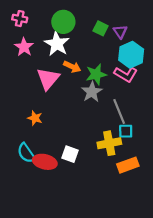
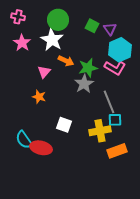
pink triangle: (48, 79) -> (44, 72), size x0.6
orange star: (35, 118) -> (39, 97), moved
white square: (70, 154) -> (64, 125), moved

